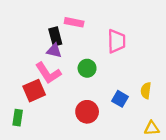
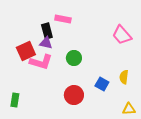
pink trapezoid: (116, 41) -> (122, 35), moved, turned 140
pink L-shape: (48, 73) -> (41, 62), turned -40
red square: (34, 91) -> (26, 51), moved

